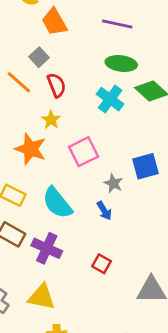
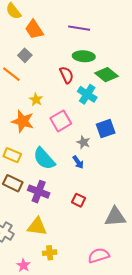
red semicircle: (56, 85) -> (66, 75), moved
cyan cross: (110, 99) -> (87, 94), moved

